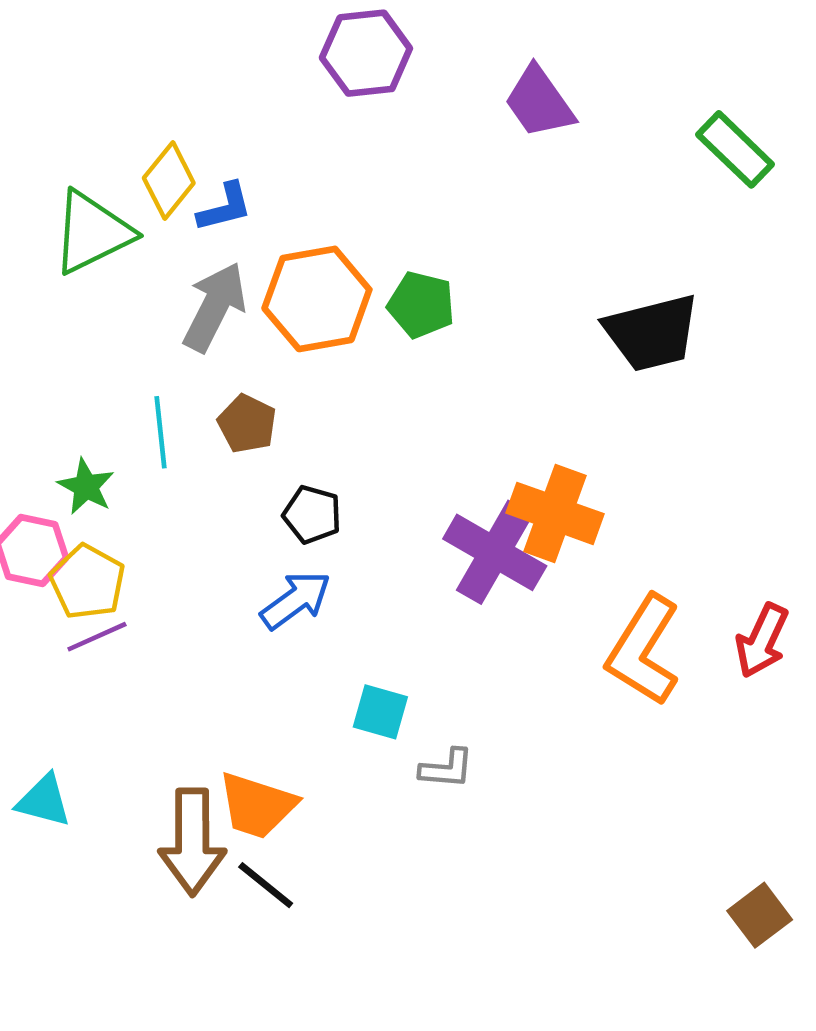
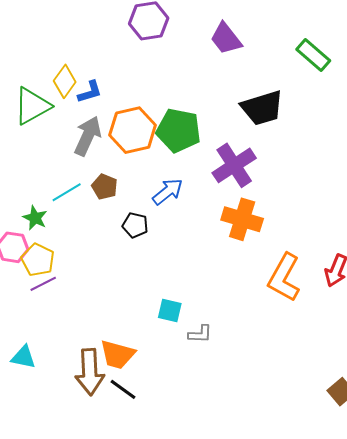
green pentagon: (421, 305) -> (179, 130), size x1.5
black trapezoid: (652, 333) -> (262, 108), moved
cyan line: (160, 432) -> (67, 192), turned 68
purple cross: (495, 552) -> (234, 165), moved, turned 30
blue arrow: (296, 600) -> (168, 192), moved

